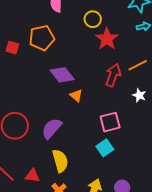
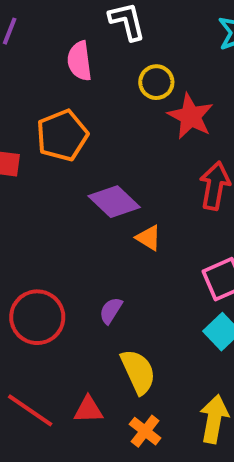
purple semicircle: (52, 128) -> (111, 311), size x0.6

